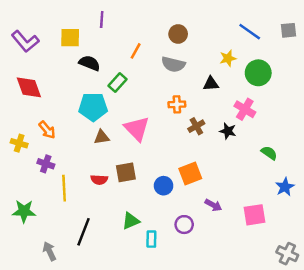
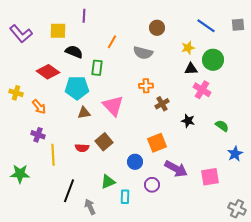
brown circle: (178, 34) -> (157, 28), moved
green rectangle: (117, 83) -> (97, 68), turned -35
black triangle: (211, 84) -> (191, 69), moved
red diamond: (29, 87) -> (48, 72), moved, turned -35
black star: (228, 131) -> (188, 121), moved
yellow cross: (19, 143) -> (16, 93), moved
brown square: (126, 172) -> (104, 142), turned -30
blue circle: (164, 186) -> (135, 162), moved
purple arrow: (213, 205) -> (176, 169), size x1.6
gray arrow: (49, 251) -> (90, 207), moved

